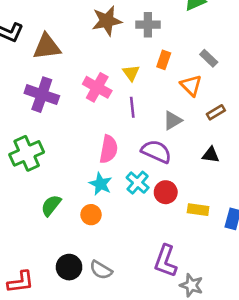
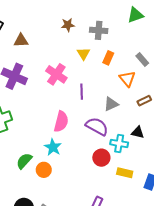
brown star: (107, 21) -> (68, 25), size x0.6
brown triangle: (47, 47) -> (21, 41), size x0.7
yellow triangle: (131, 73) -> (83, 54), moved
cyan cross: (138, 183) -> (119, 143), moved, turned -36
green semicircle: (51, 205) -> (24, 161), moved

